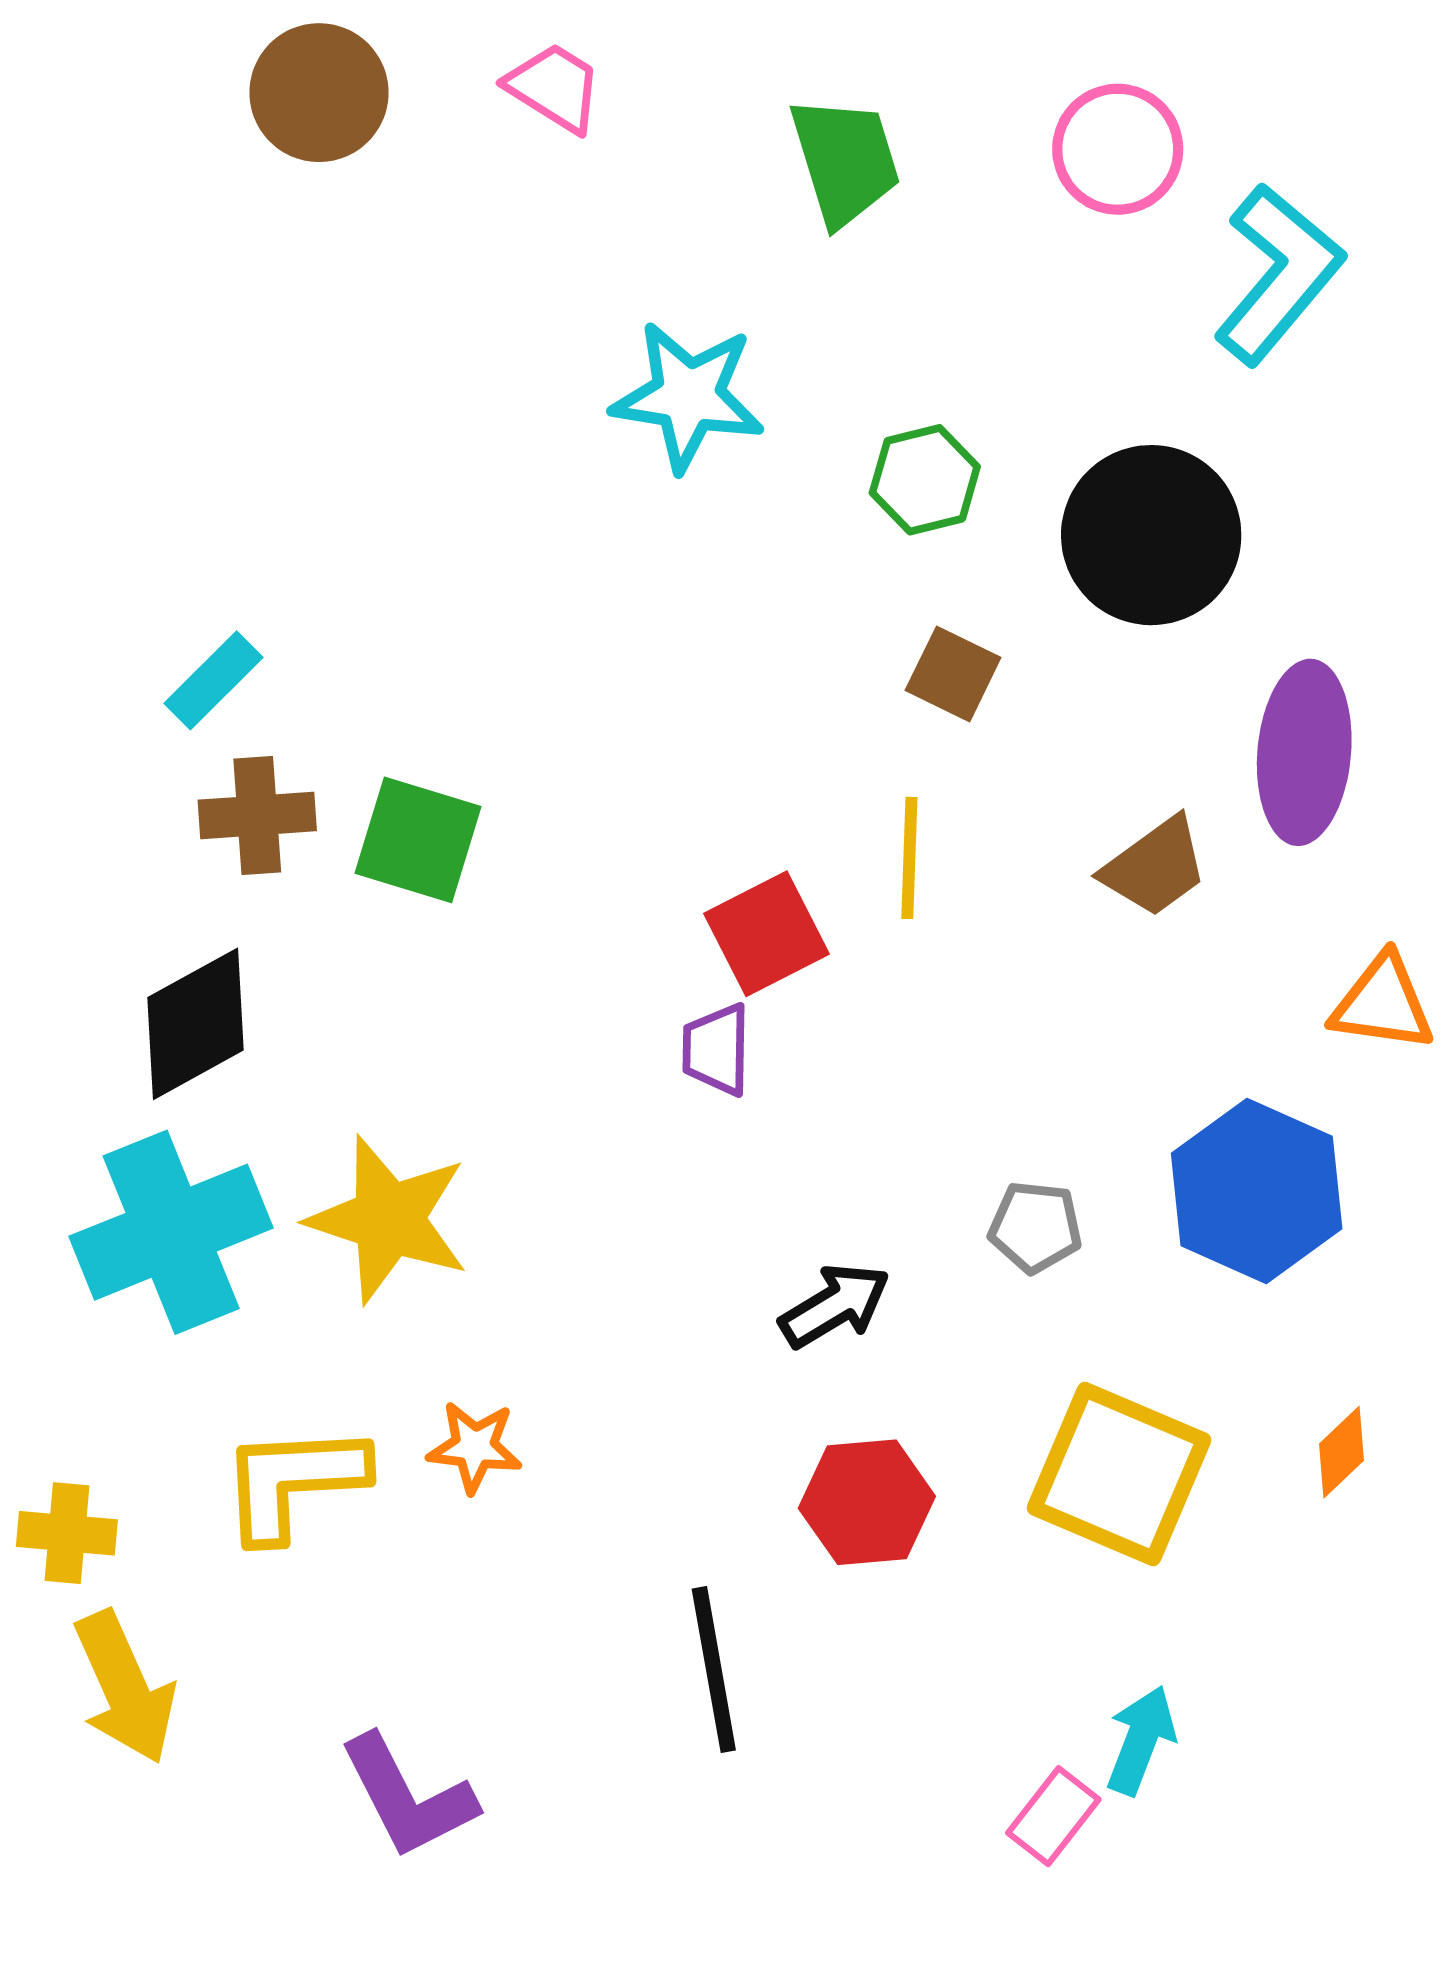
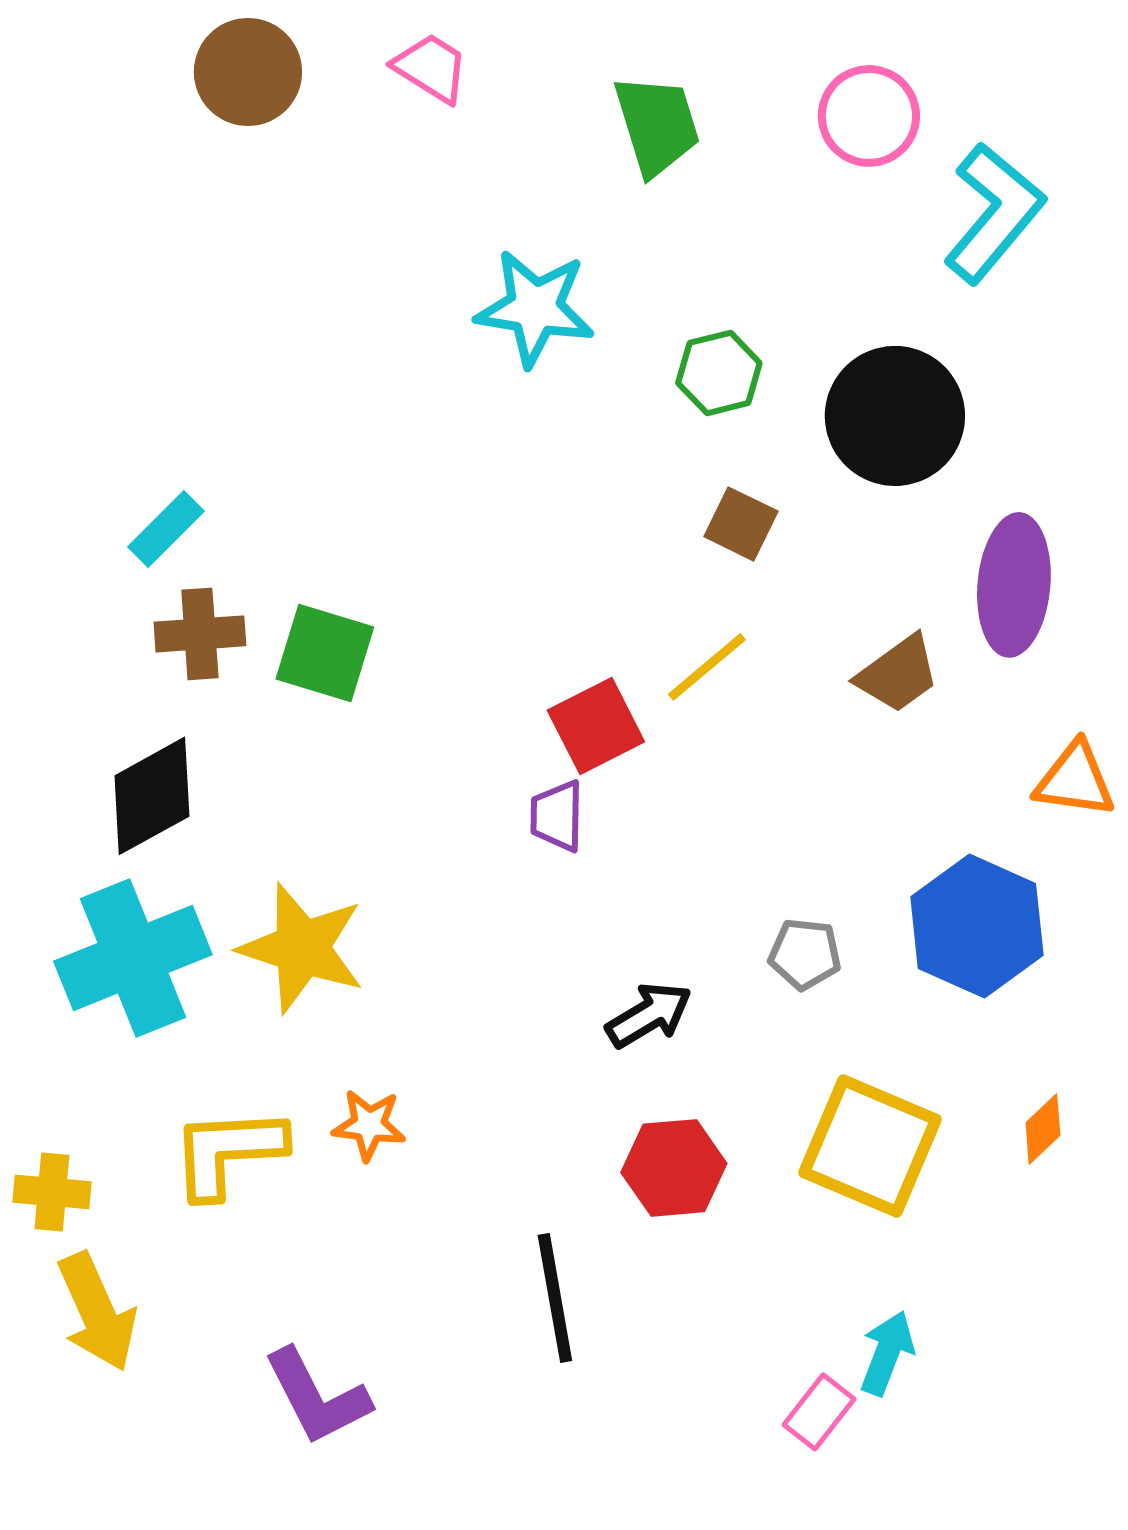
yellow line: (909, 858) -> (707, 667), turned 48

